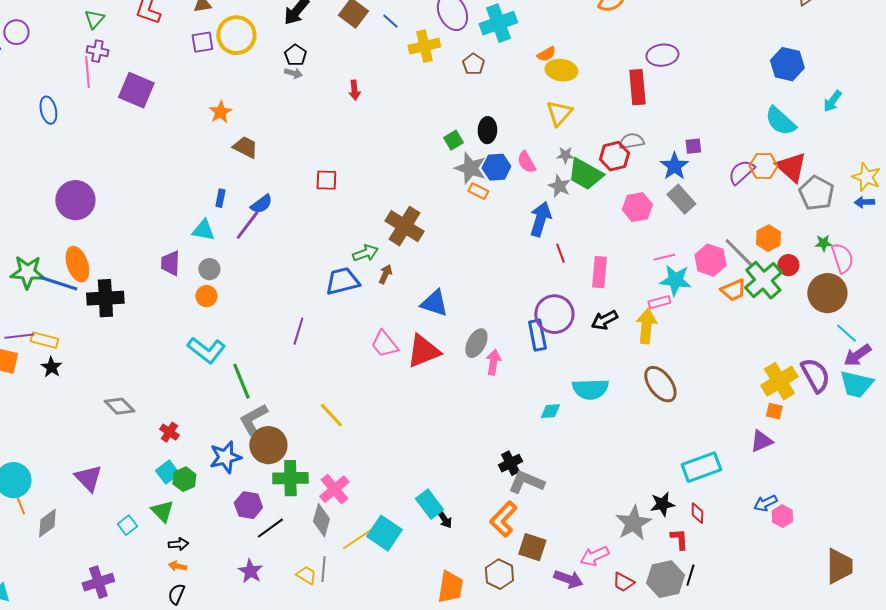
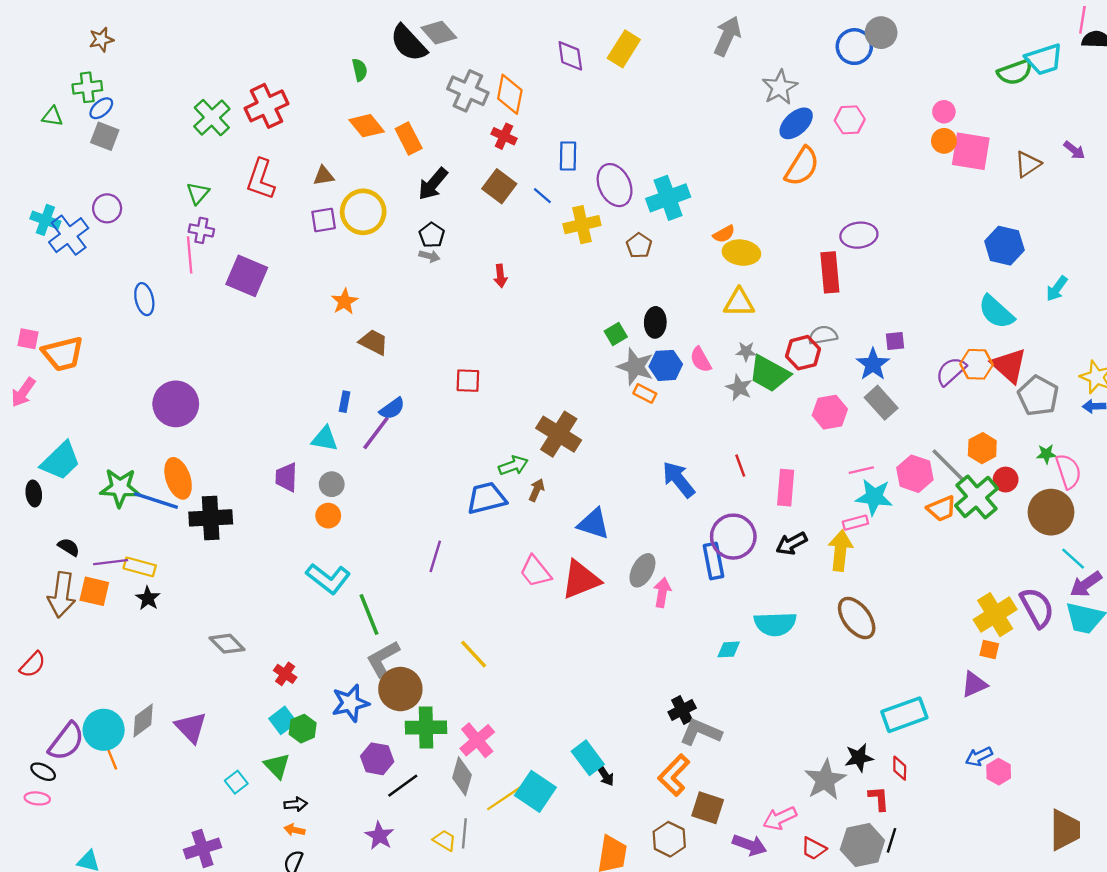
yellow triangle: (559, 113) -> (739, 303), turned 48
blue arrow: (540, 219) -> (679, 480), moved, turned -56
gray diamond: (47, 523) -> (143, 720), moved

